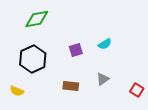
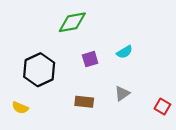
green diamond: (37, 19) -> (72, 22), moved

